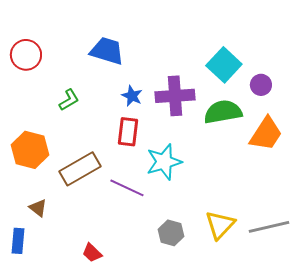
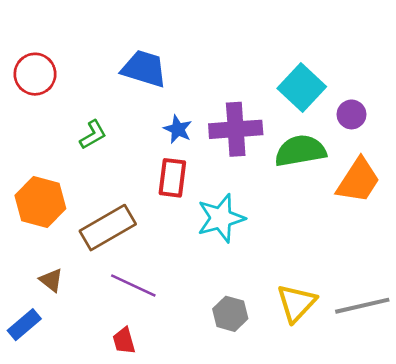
purple line: (127, 188) -> (133, 286), moved
blue rectangle: (18, 241) -> (24, 325), turned 45
red trapezoid: (92, 253) -> (124, 341), turned 30

